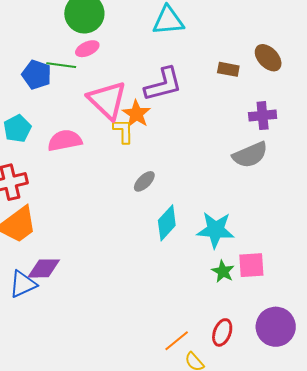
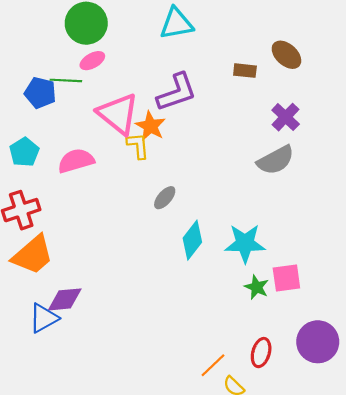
purple cross: (263, 116) -> (286, 117), turned -36

